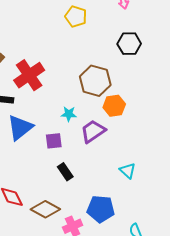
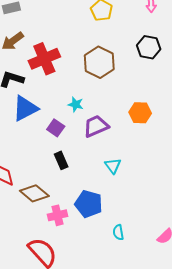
brown hexagon: (95, 81) -> (99, 62), moved
orange hexagon: (114, 106) -> (140, 113), moved
purple square: (54, 141) -> (56, 128), turned 30
cyan triangle: (128, 171) -> (113, 166), moved

